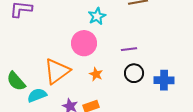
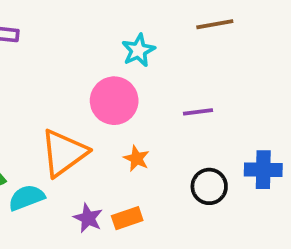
black circle: (134, 73) -> (209, 186), moved

